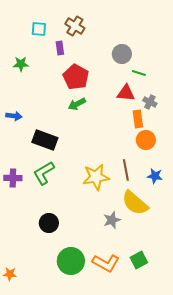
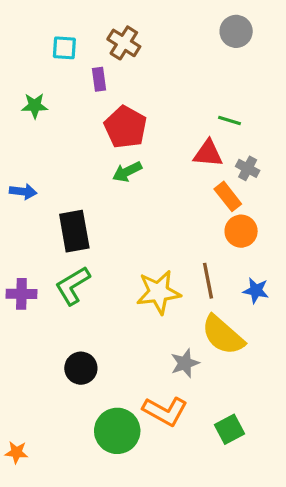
gray circle: (122, 54) -> (236, 31), moved
orange rectangle: (138, 119) -> (228, 196), turned -30
black rectangle: (45, 140) -> (74, 231), turned 60
orange L-shape: (106, 263) -> (165, 411), moved

